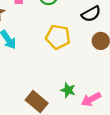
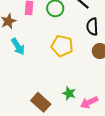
black semicircle: (91, 14) -> (92, 27), turned 114

